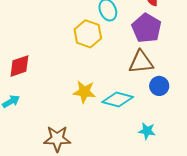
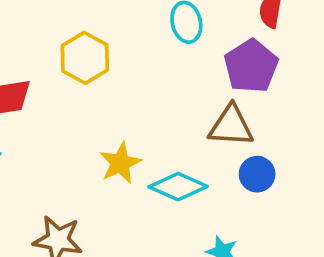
yellow hexagon: (88, 34) -> (85, 58), moved
yellow star: (84, 92) -> (120, 163), turned 30

